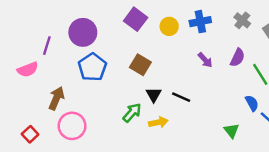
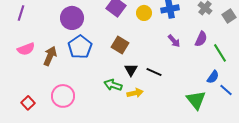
purple line: (47, 46) -> (21, 13), moved
brown arrow: (56, 98) -> (50, 56), moved
blue semicircle: (252, 103) -> (213, 77), turned 64
green arrow: (132, 113) -> (113, 85), turned -114
green triangle: (231, 131) -> (196, 100), size x1.5

